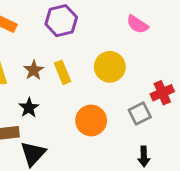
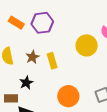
purple hexagon: (61, 21) -> (42, 23), moved
yellow circle: (110, 67) -> (87, 45), moved

